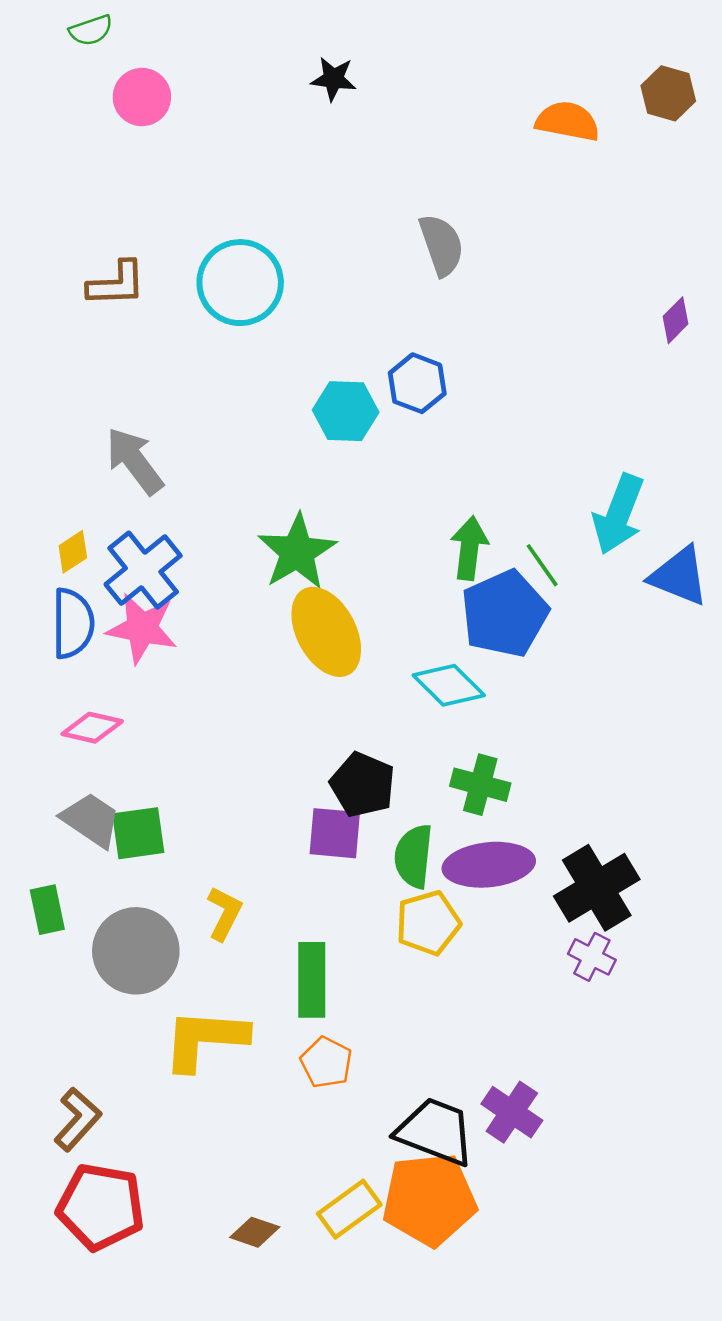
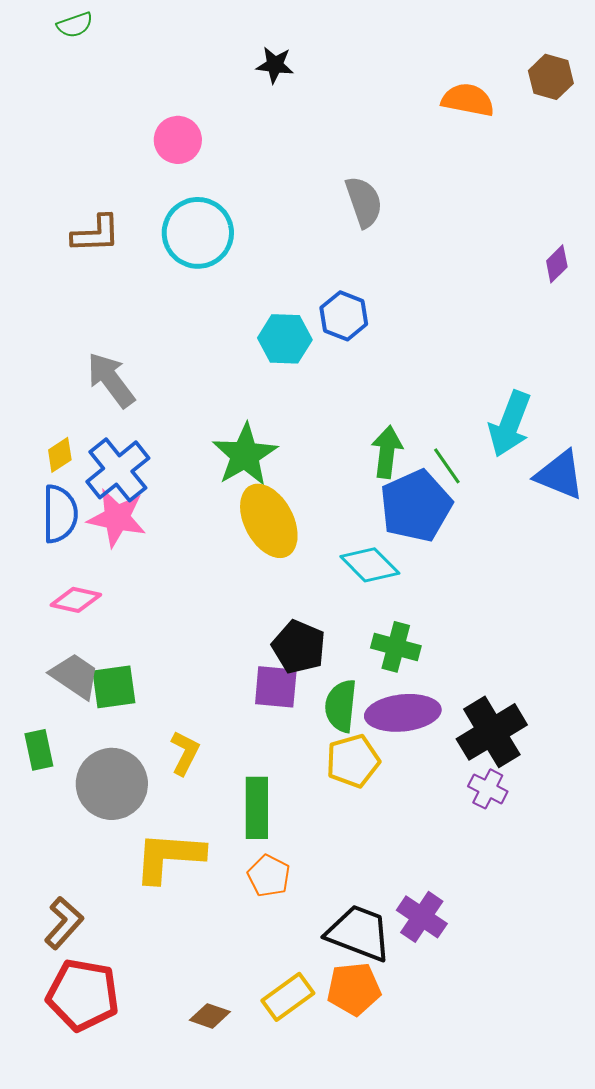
pink circle: (142, 97) -> (178, 140), moved
orange pentagon: (429, 1199) -> (354, 989), size x0.7

